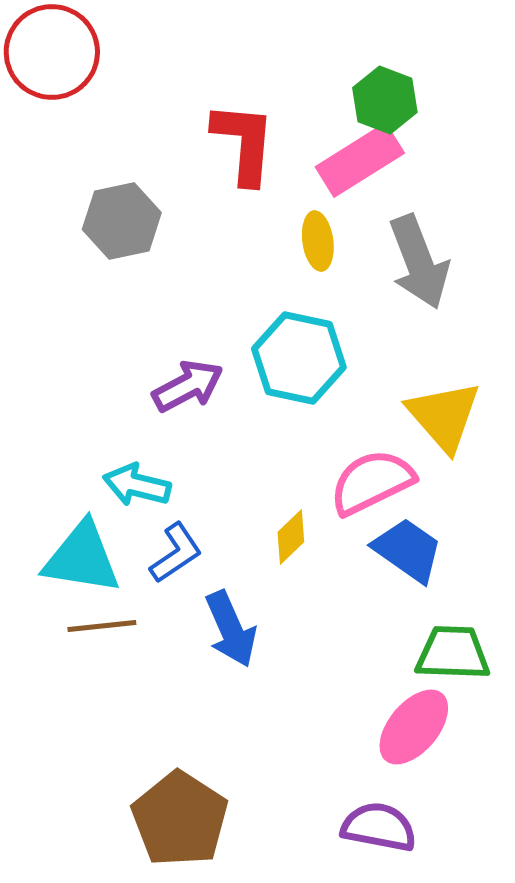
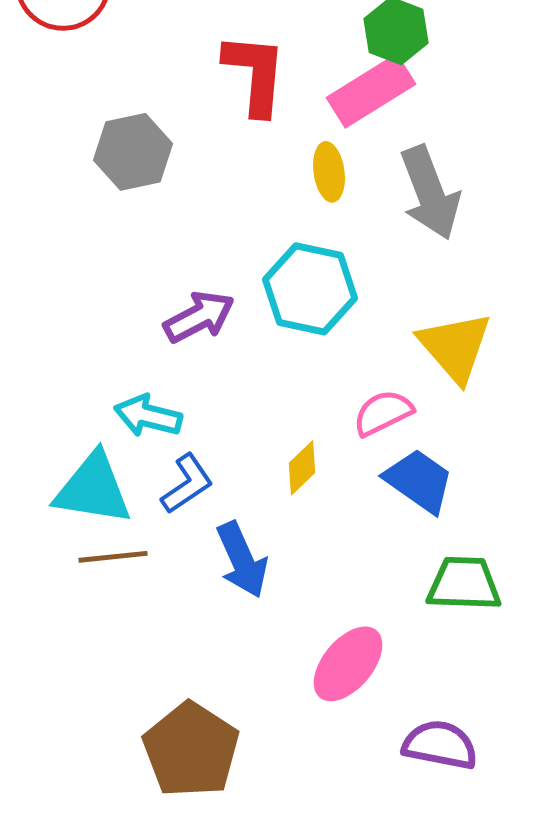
pink semicircle: (372, 482) -> (383, 413), size x0.7
pink ellipse: (414, 727) -> (348, 664), moved
purple semicircle: (379, 827) -> (440, 745), moved

